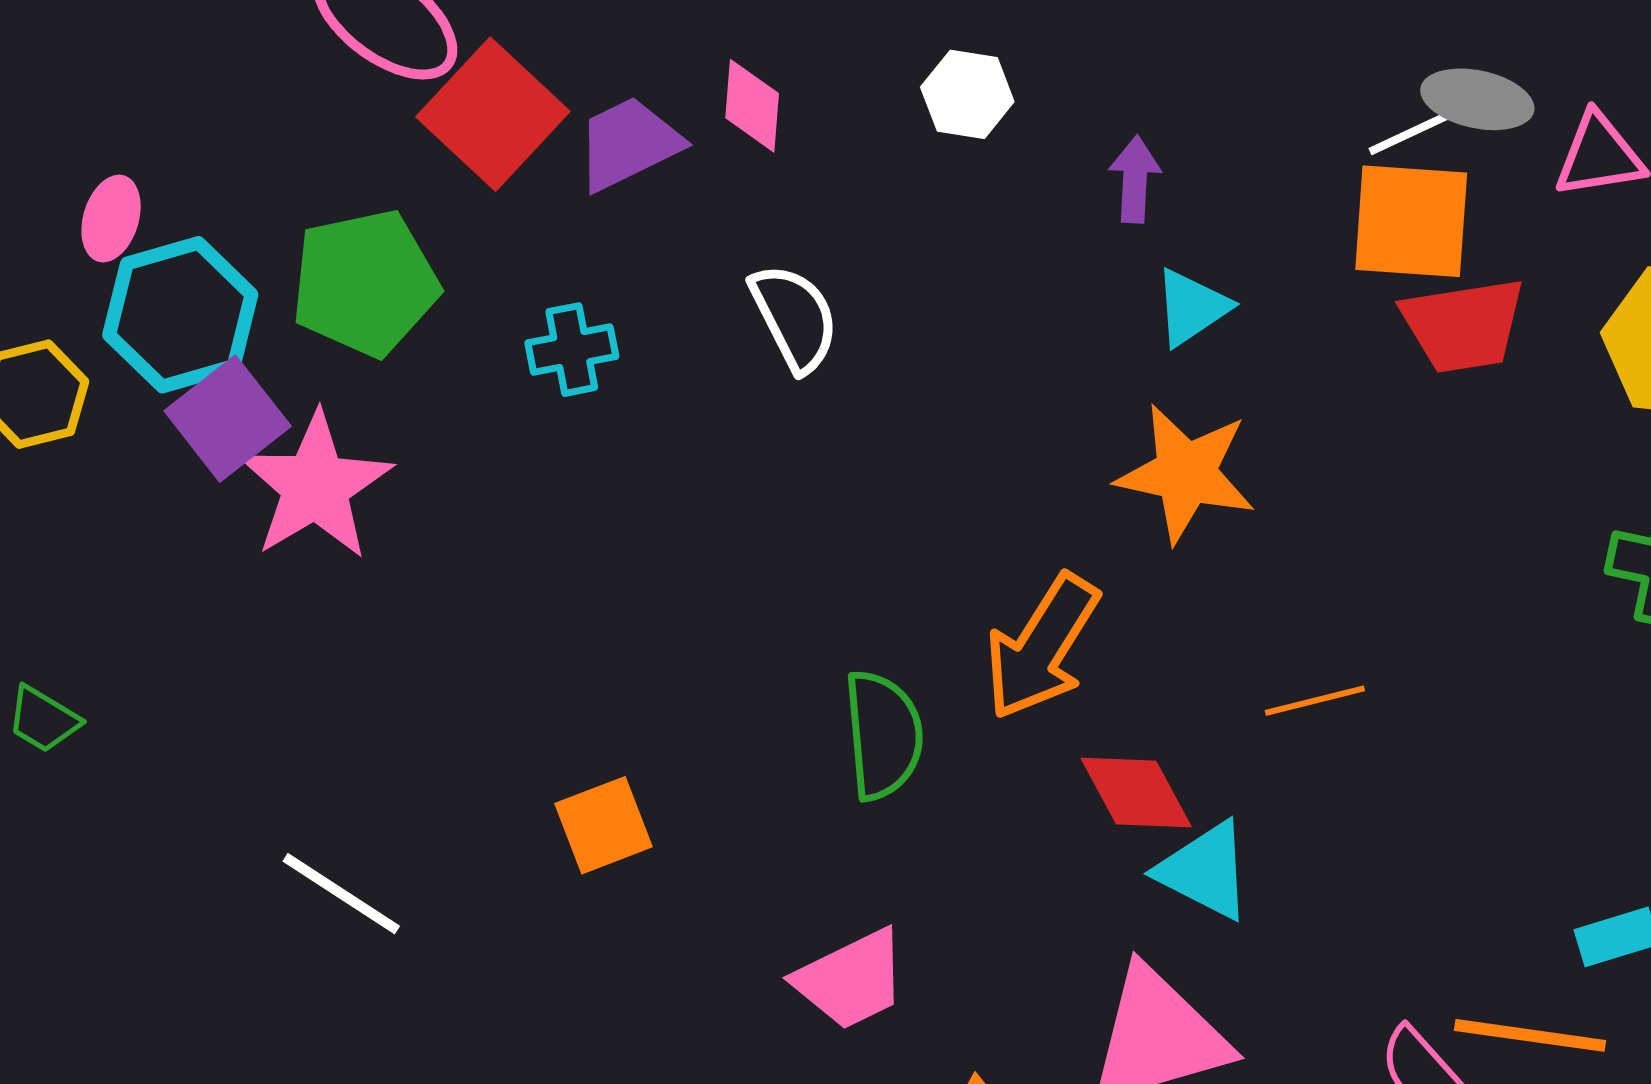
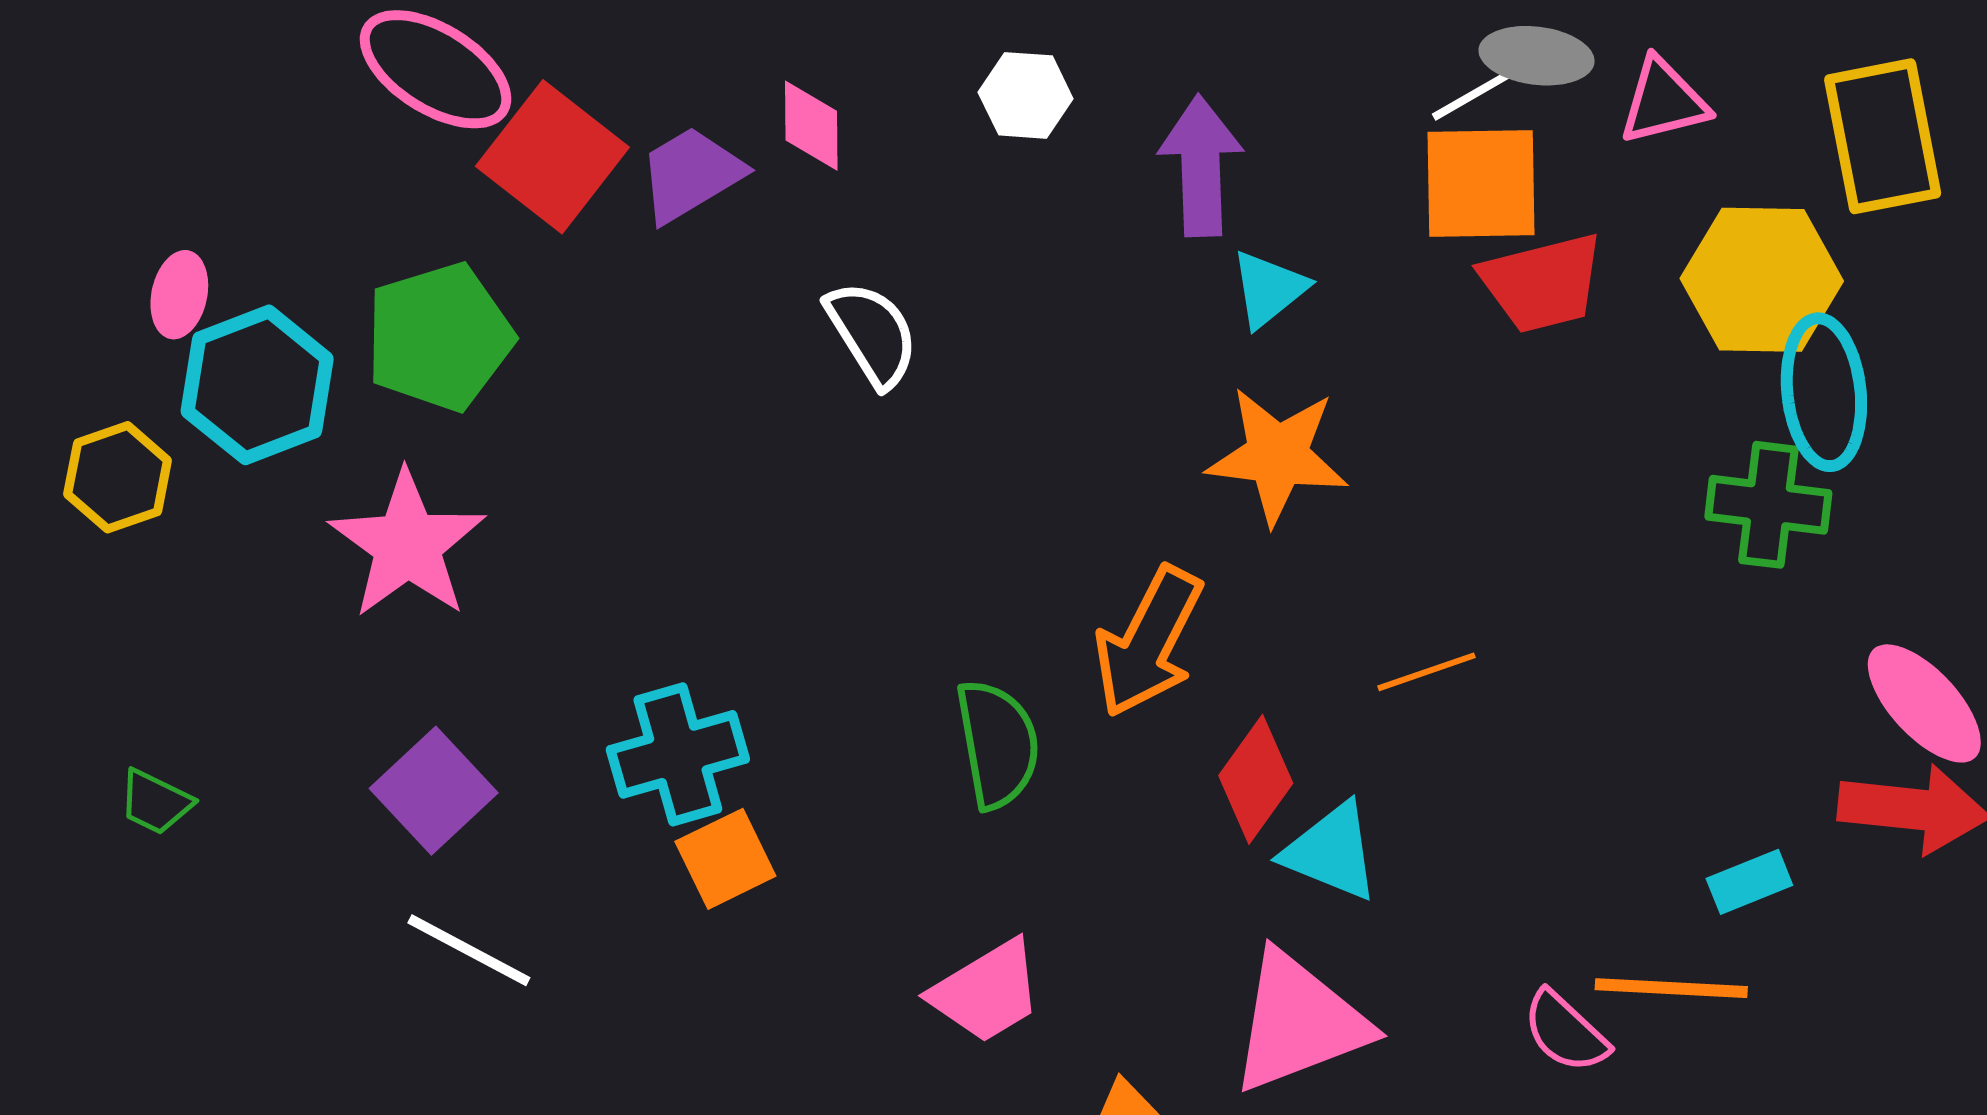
purple arrow: (1135, 179) -> (1201, 166), size x1.6
cyan cross: (572, 350) -> (678, 754), moved, size x1.5
purple square: (228, 419) -> (434, 791), moved
red diamond: (1136, 792) -> (1256, 779), turned 69

